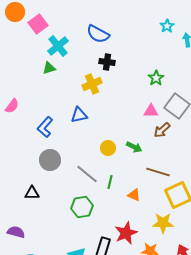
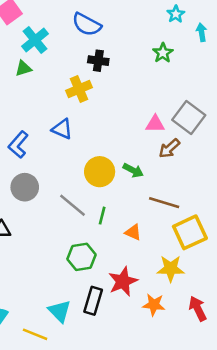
green star: (156, 78) -> (163, 53), moved
blue triangle: (79, 115) -> (62, 129), turned 36
yellow circle: (108, 148) -> (100, 172), size x1.5
green hexagon: (82, 207) -> (82, 257), moved

